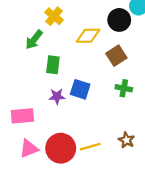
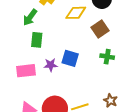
green rectangle: (53, 65) -> (37, 40), moved
pink rectangle: (22, 116) -> (26, 71), moved

